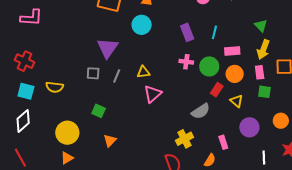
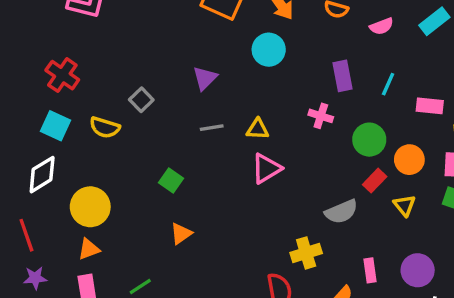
purple triangle: (108, 48) -> (205, 78), size x0.7
pink rectangle: (232, 51) -> (430, 106), moved
pink cross: (186, 62) -> (321, 116), moved
gray square: (93, 73) -> (141, 100), moved, turned 32
gray line: (117, 76) -> (212, 128), turned 48
purple circle: (249, 127) -> (418, 270), moved
yellow circle: (67, 133) -> (90, 207), moved
orange triangle: (67, 158) -> (89, 249), moved

